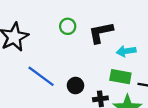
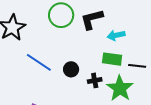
green circle: (68, 26) -> (61, 15), size x1.6

